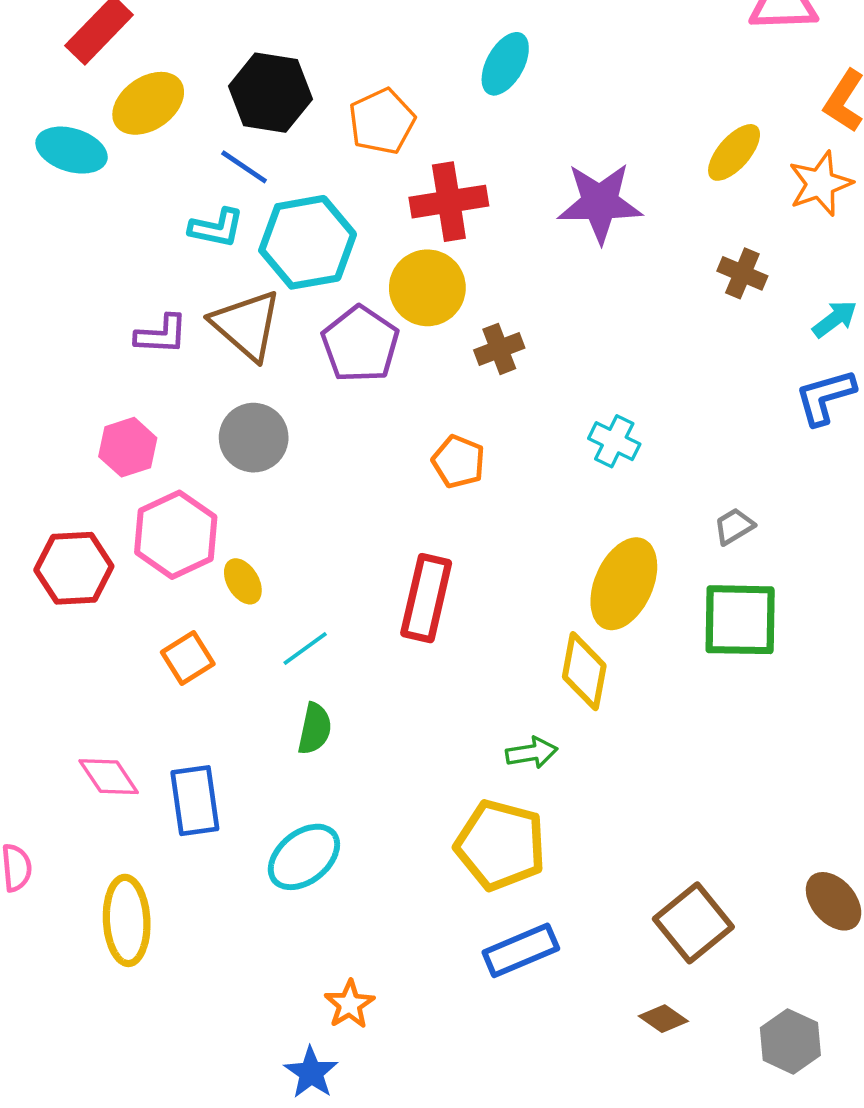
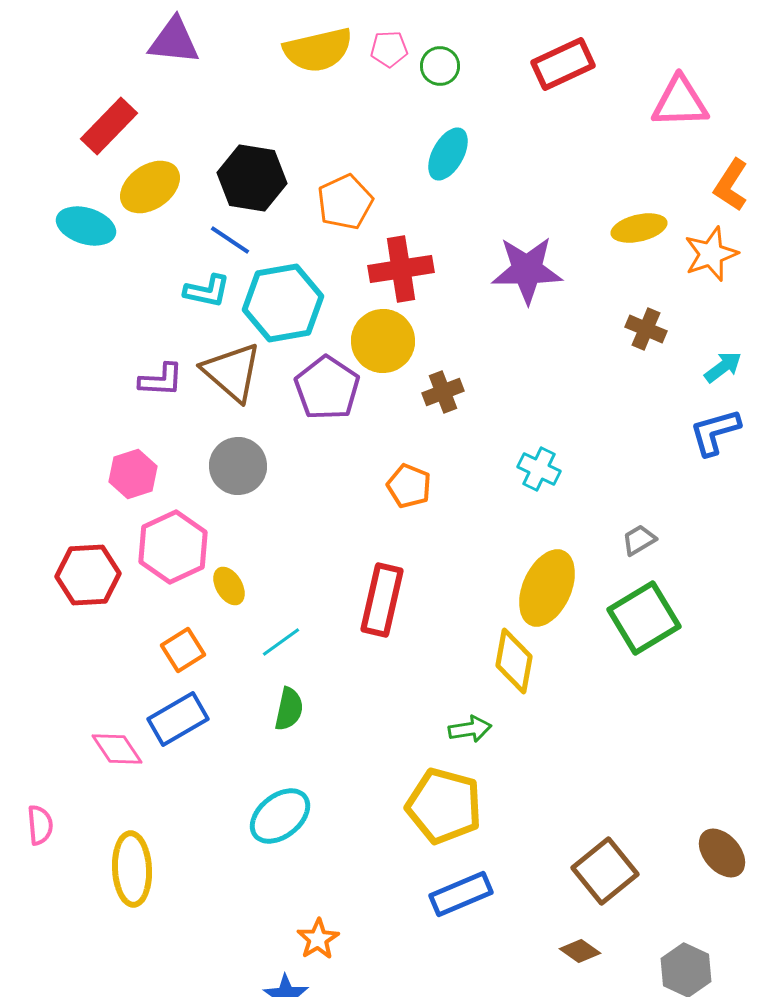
yellow ellipse: (734, 152) -> (639, 228), turned 36
green square: (740, 620) -> (644, 618), turned -32
blue rectangle: (195, 801) -> (178, 719), moved, turned 68

